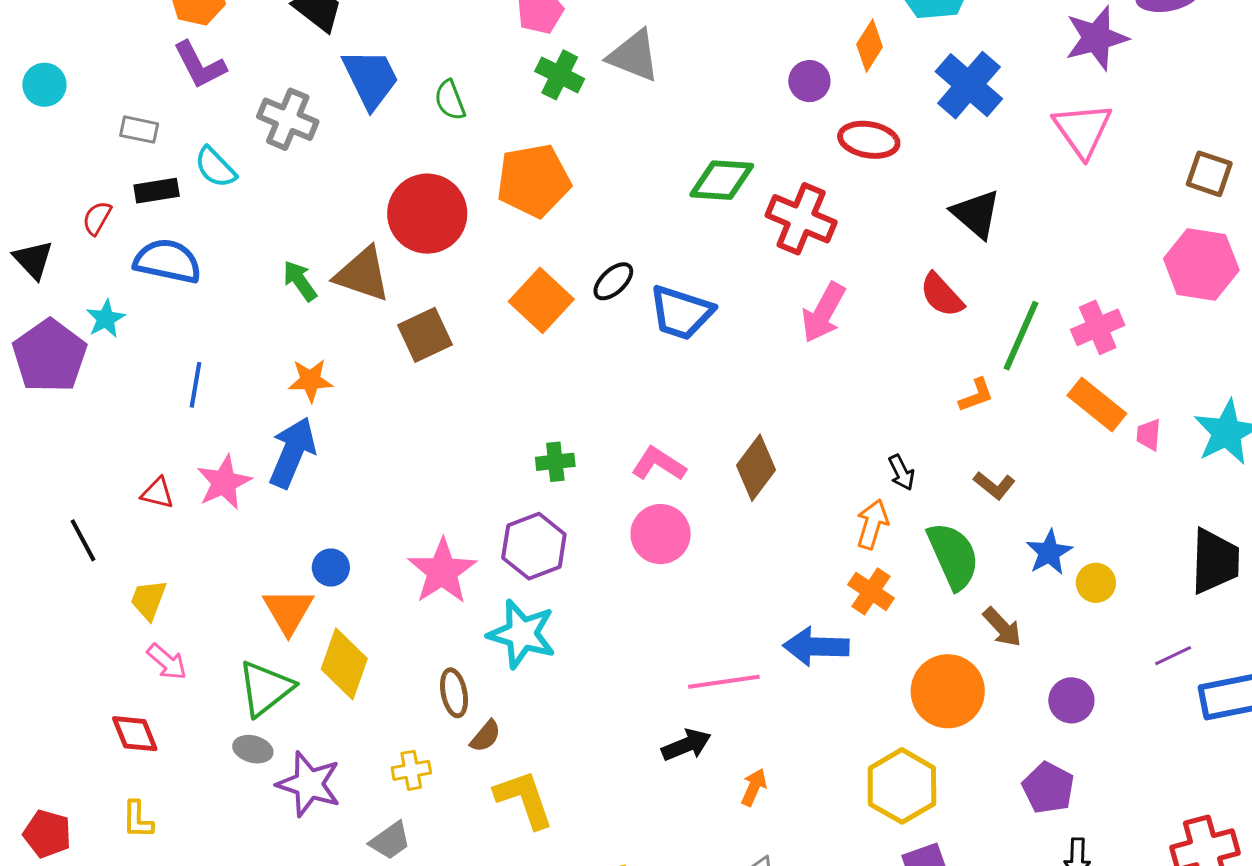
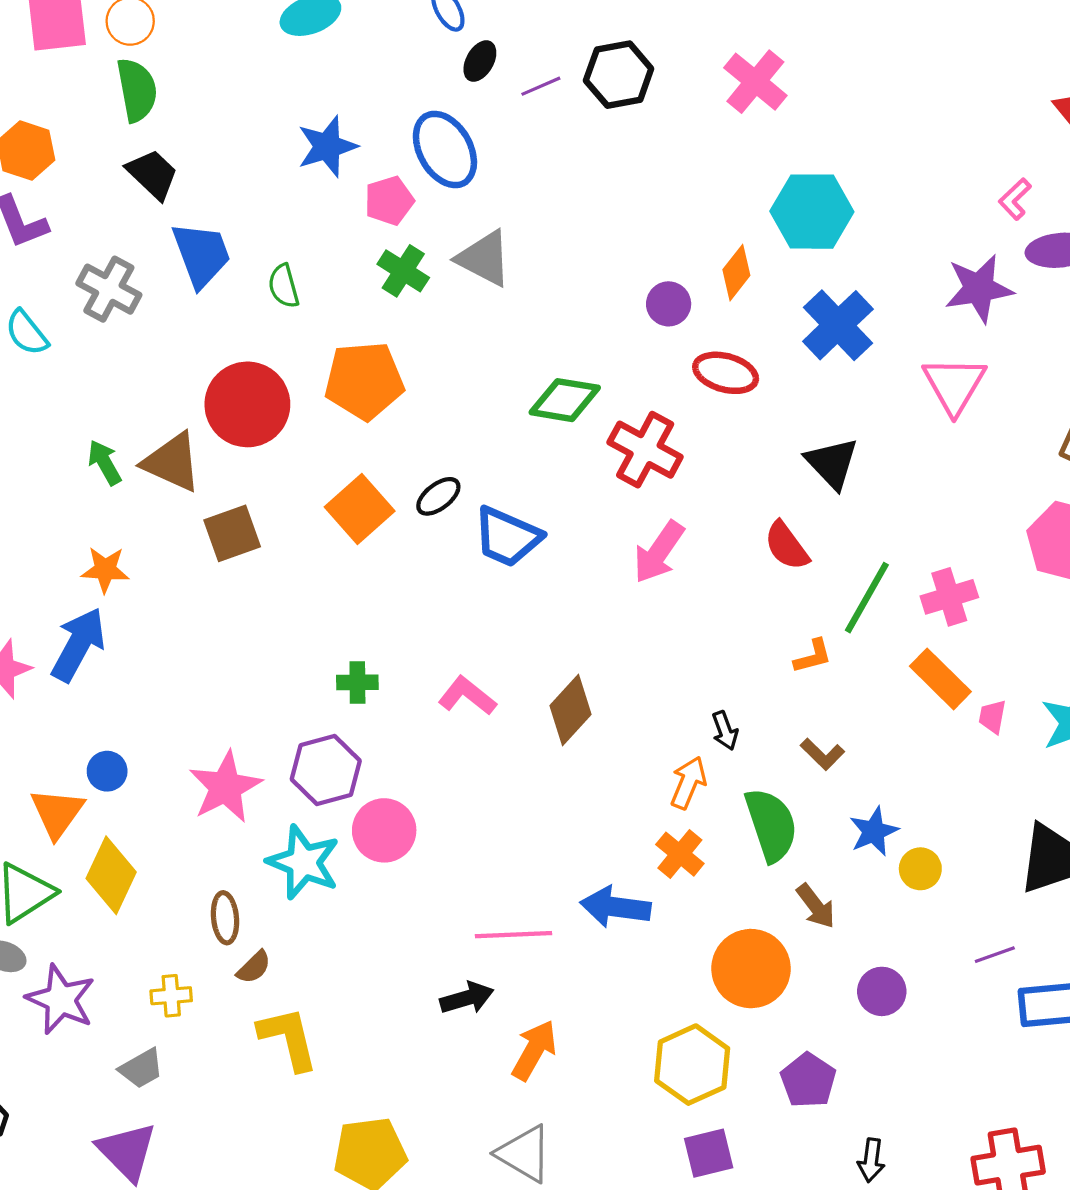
pink circle: (661, 534) -> (384, 830), moved
orange arrow: (754, 787) -> (534, 1050), size x1.5
purple pentagon: (1048, 788) -> (808, 1080), moved

